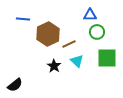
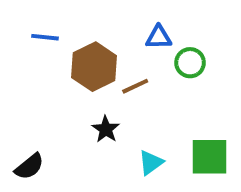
blue triangle: (90, 15) -> (159, 37), moved
green square: (107, 58) -> (210, 157), moved
cyan triangle: (77, 61) -> (151, 163), moved, turned 40

